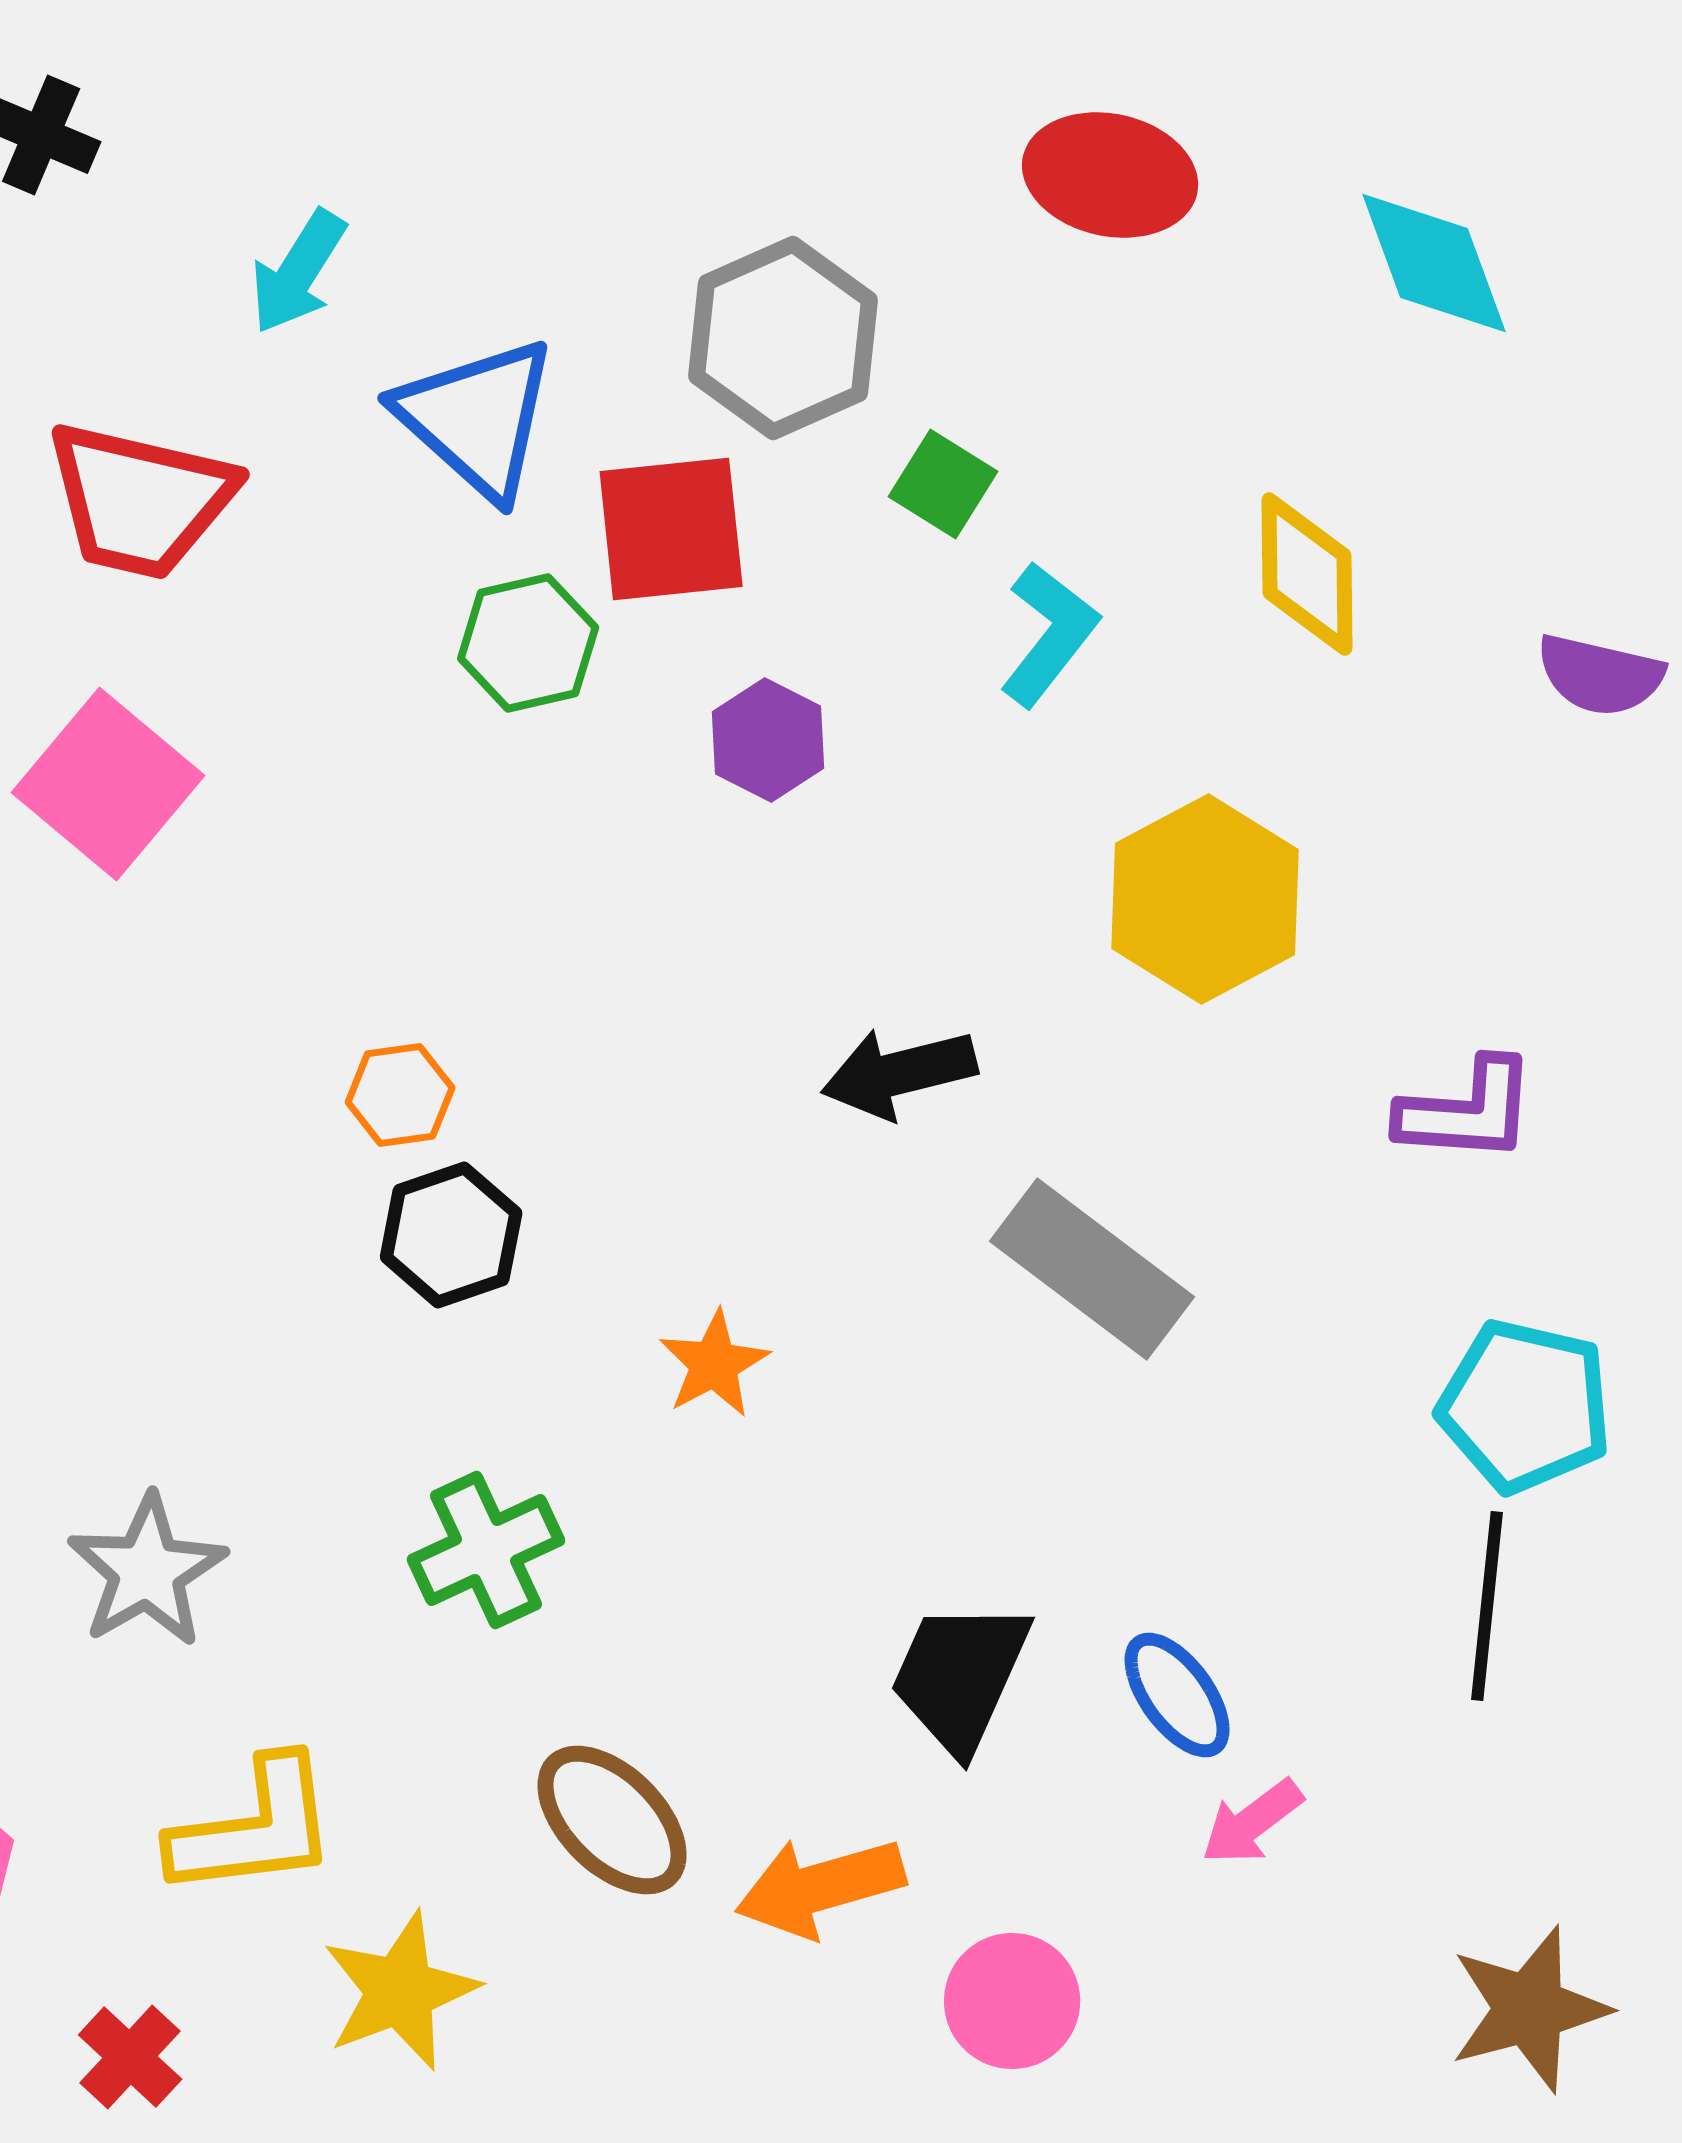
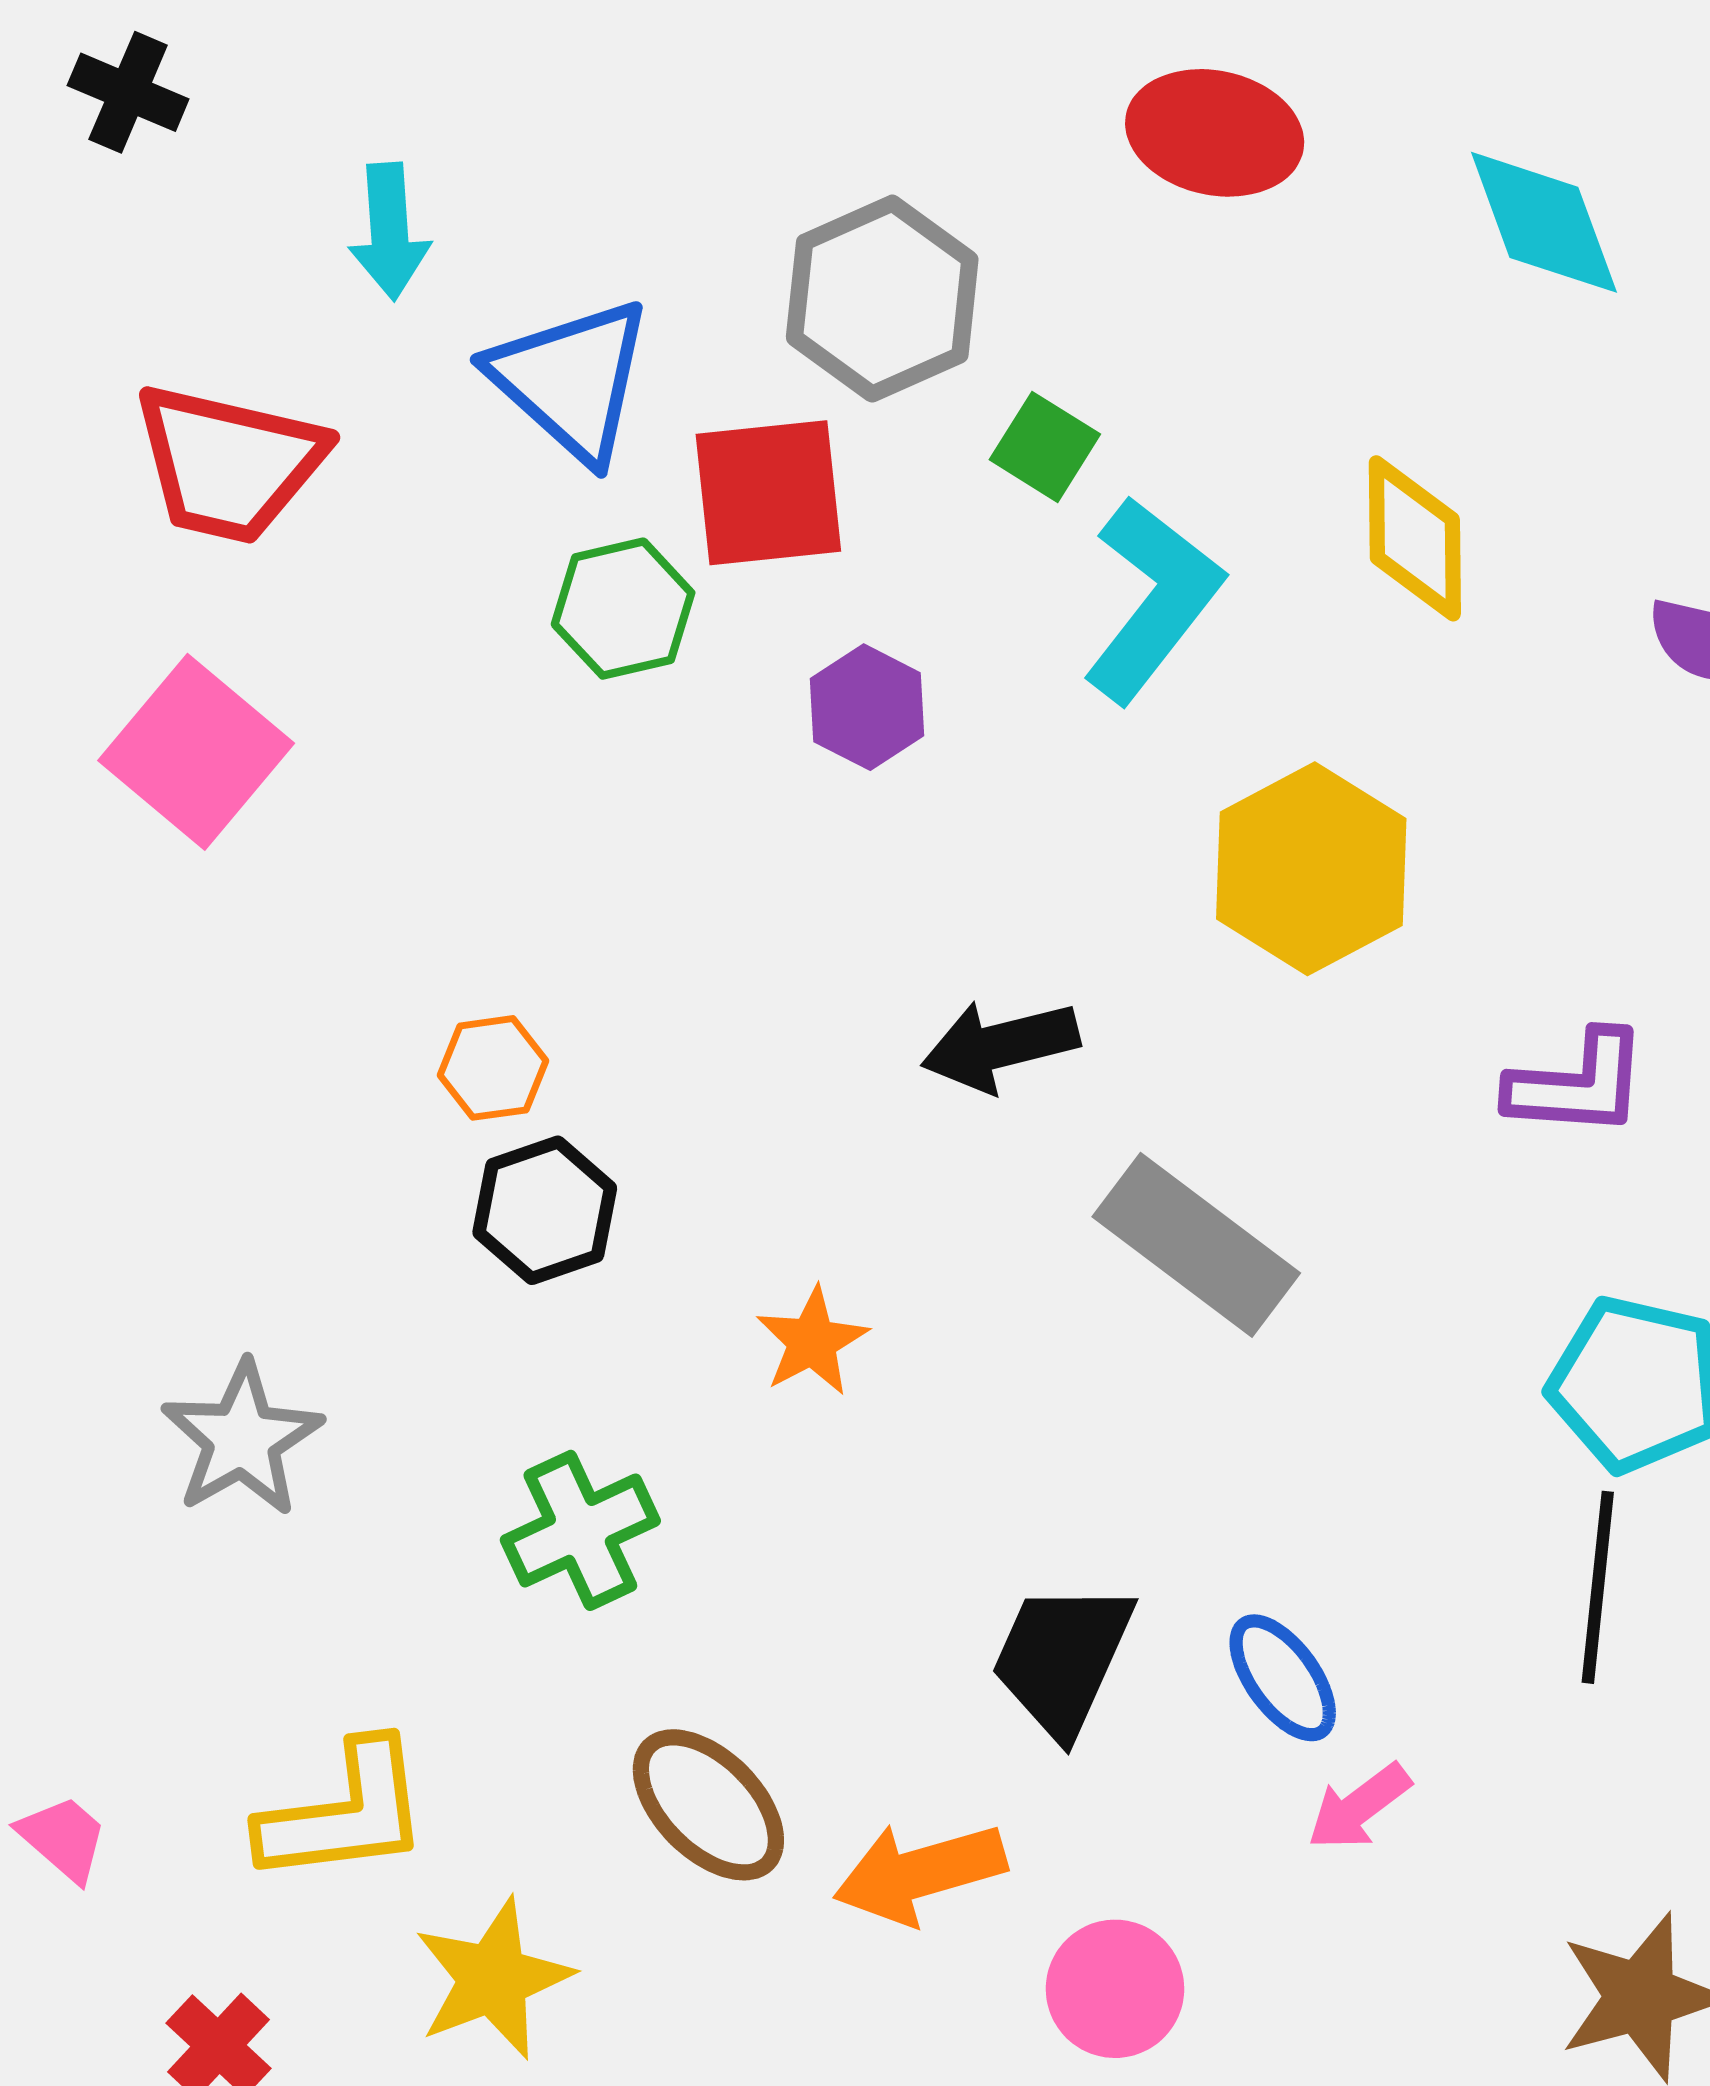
cyan arrow: (298, 272) -> (389, 231), turned -36
cyan L-shape: (1049, 634) -> (1153, 599), size x1.4
gray star: (147, 1571) -> (242, 1439), moved

